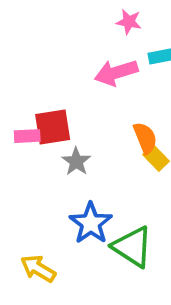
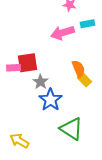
blue star: (91, 223) -> (50, 100), moved

